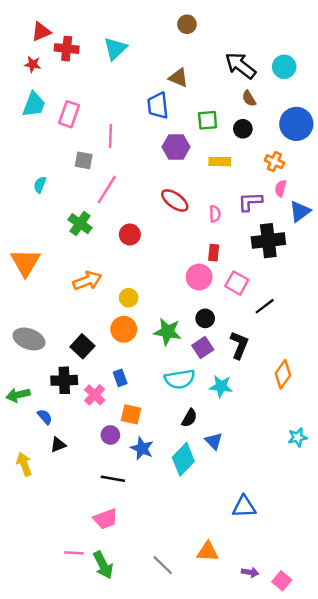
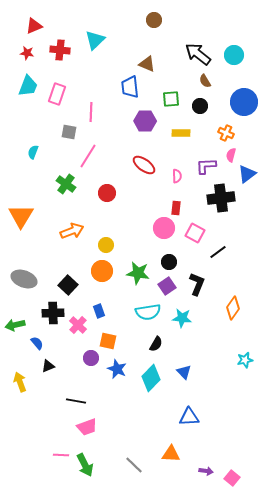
red cross: (67, 49) -> (60, 50), moved
blue triangle: (214, 441) -> (184, 372), moved
black line: (113, 479) -> (76, 401), moved
blue triangle: (244, 507) -> (189, 417), moved

